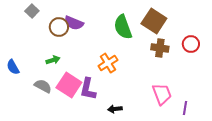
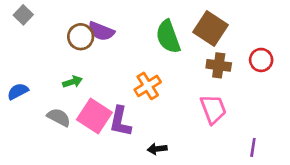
gray square: (32, 11) -> (23, 15), moved
blue semicircle: (13, 67) -> (18, 91), turned 91
pink trapezoid: (162, 94) -> (213, 109), moved

